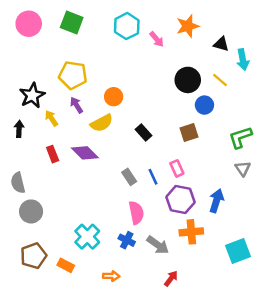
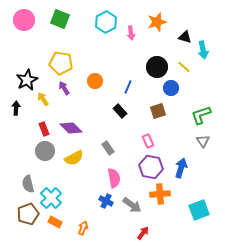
pink arrow: (157, 39) -> (131, 33), turned 32
yellow semicircle: (102, 123) -> (74, 158), moved
blue line: (153, 177) -> (128, 87), moved, turned 48
gray semicircle: (18, 183) -> (28, 184), moved
gray circle: (31, 211) -> (45, 151), moved
cyan cross: (87, 237) -> (51, 198), moved
orange arrow: (111, 276) -> (83, 228), moved, turned -72

